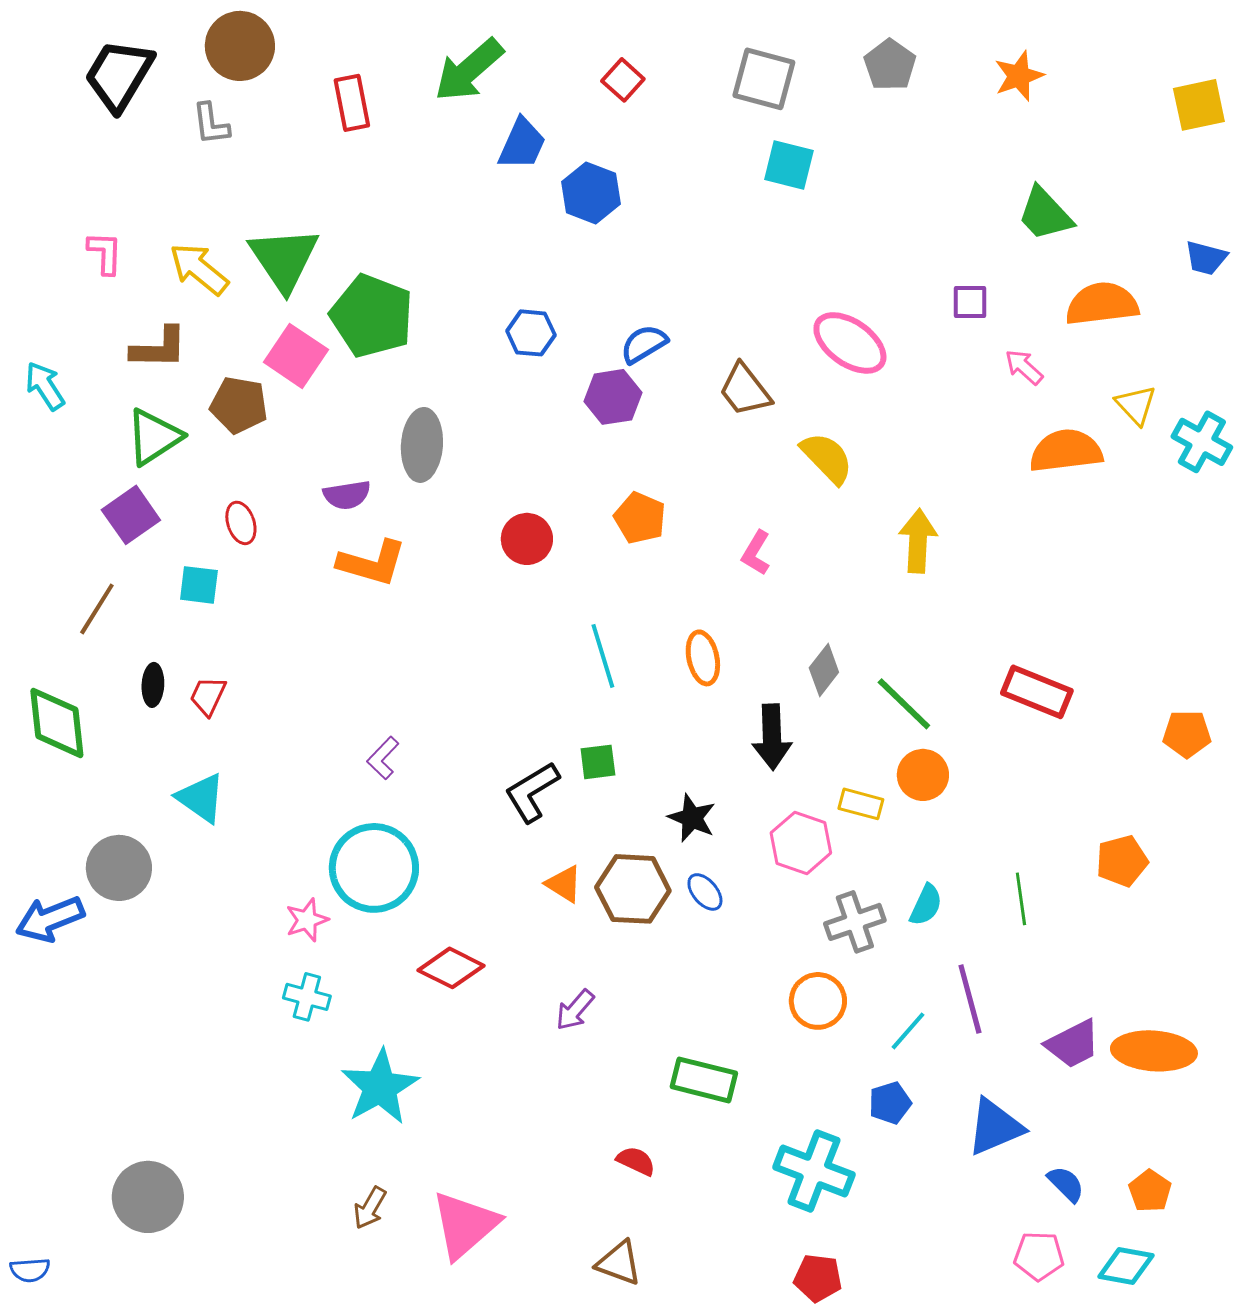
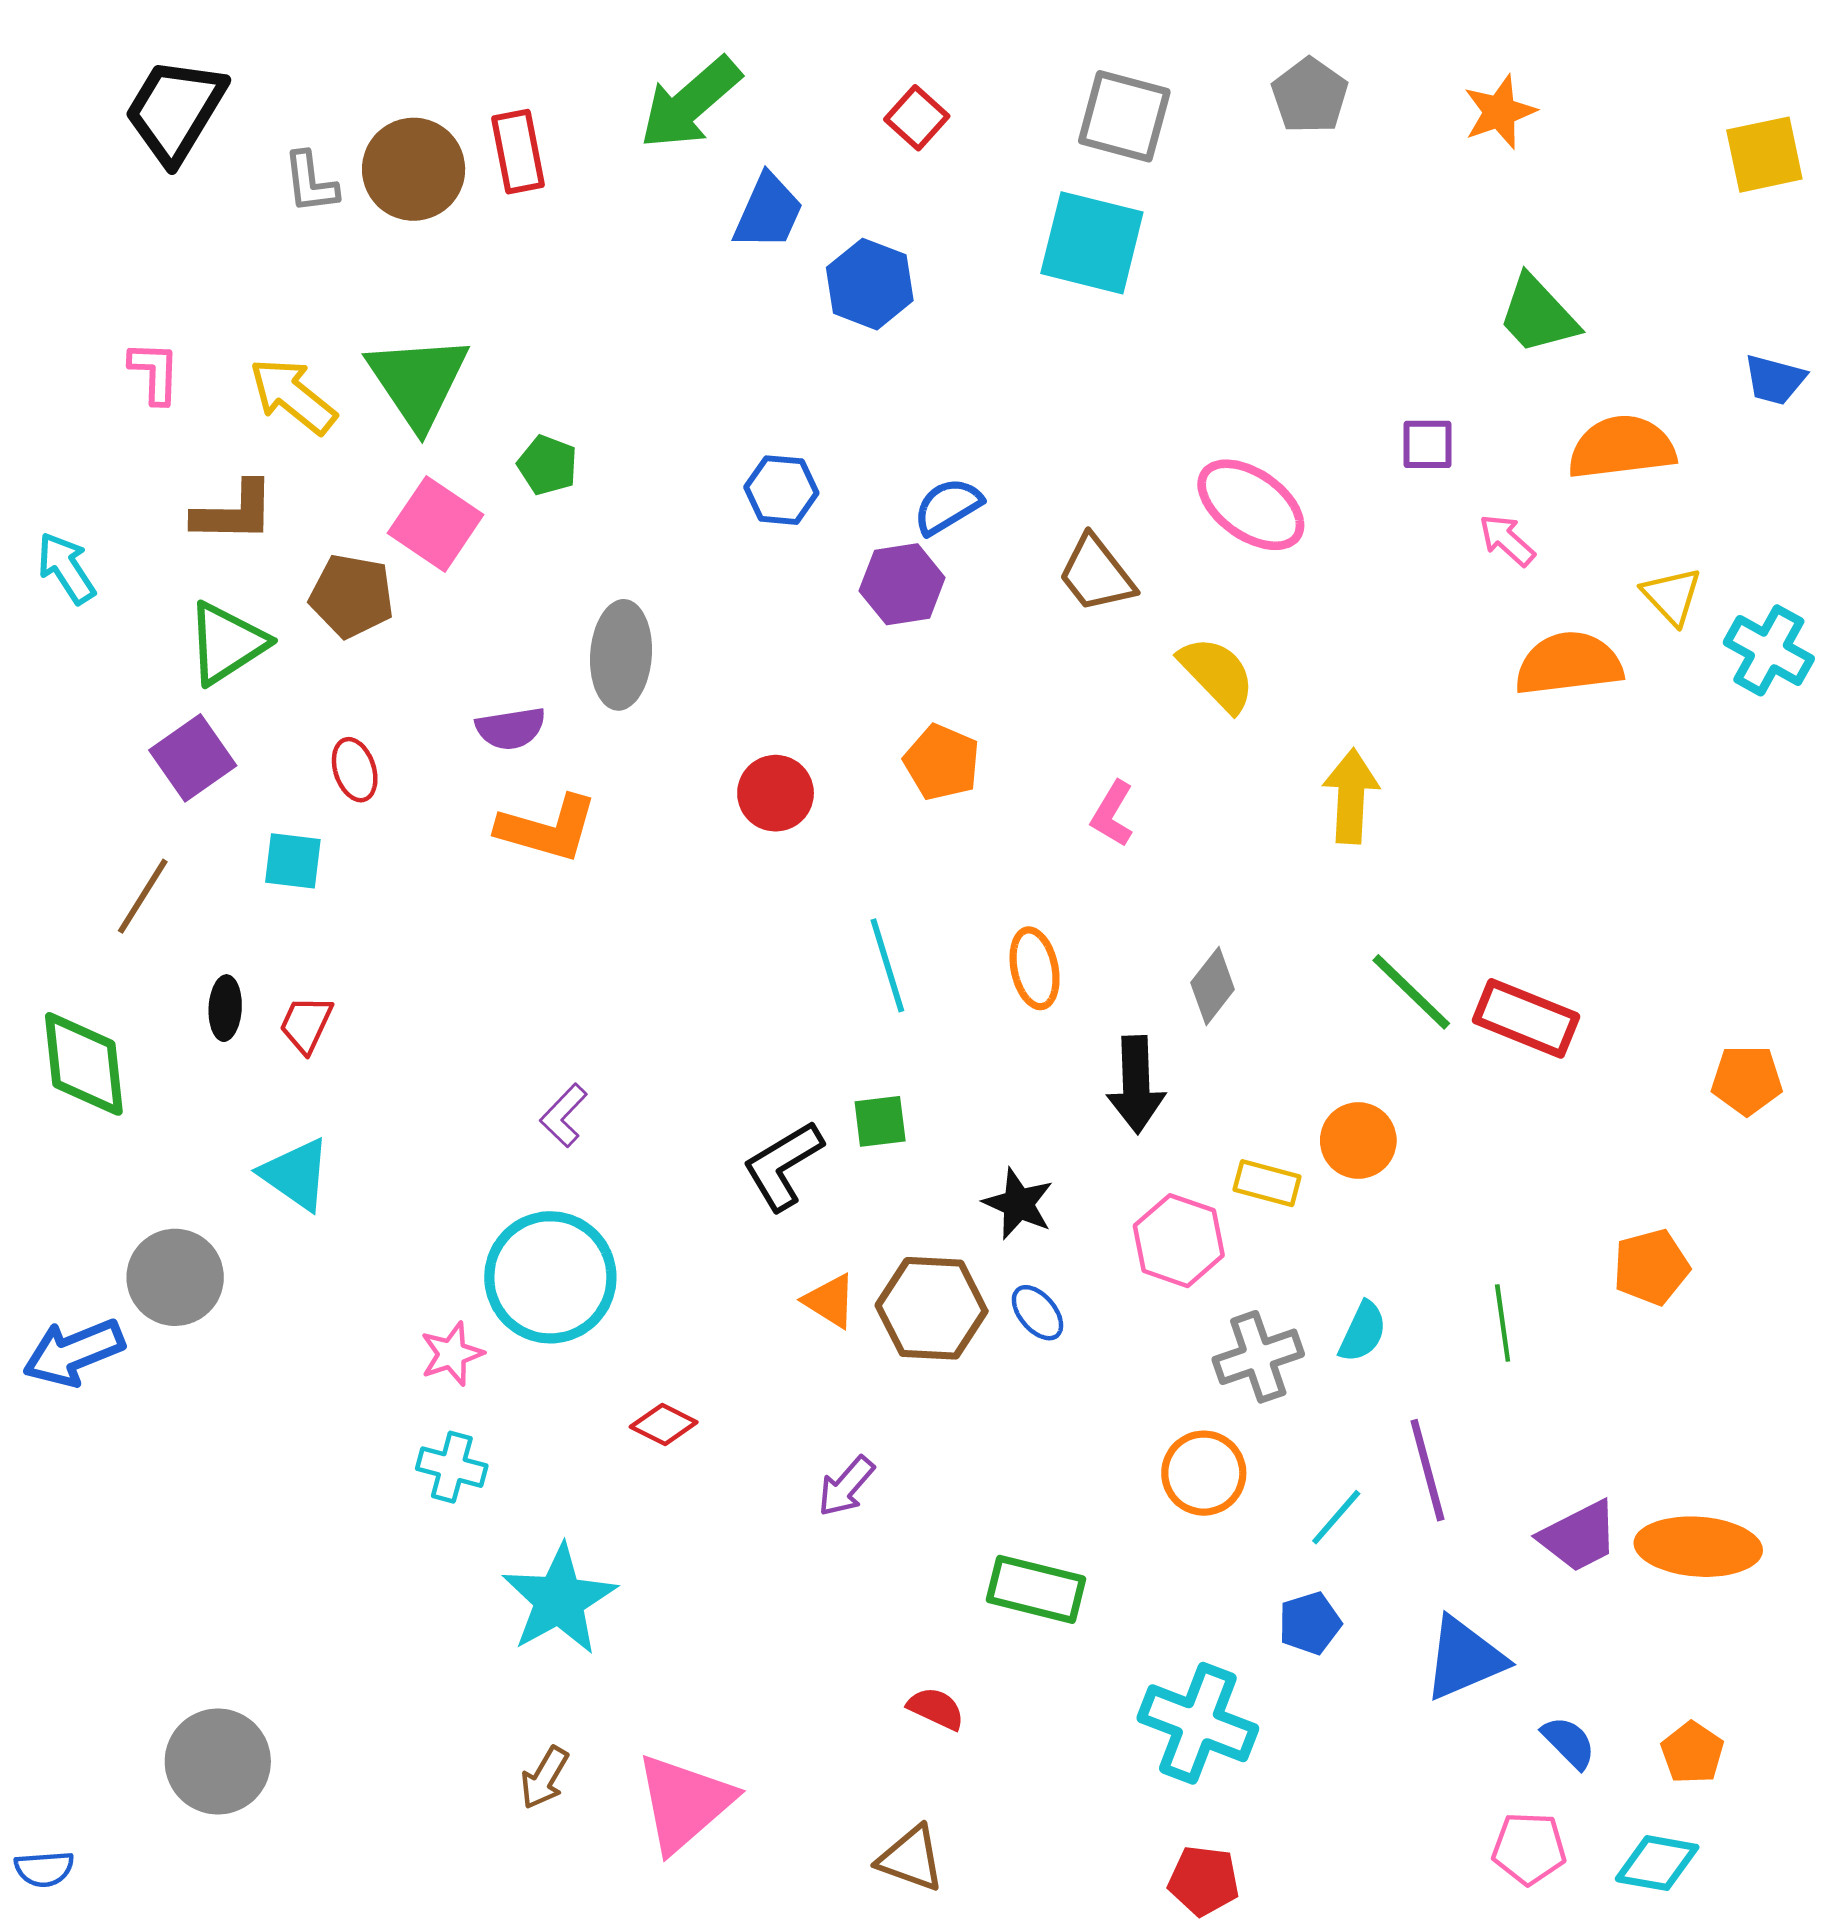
brown circle: (240, 46) -> (414, 169), moved
cyan square: (789, 165) -> (1092, 243), moved, size x1.4
green pentagon: (372, 316) -> (547, 465), size x0.5
green line: (904, 704) -> (1411, 992), moved
red diamond: (451, 968) -> (664, 1425), size x0.7

